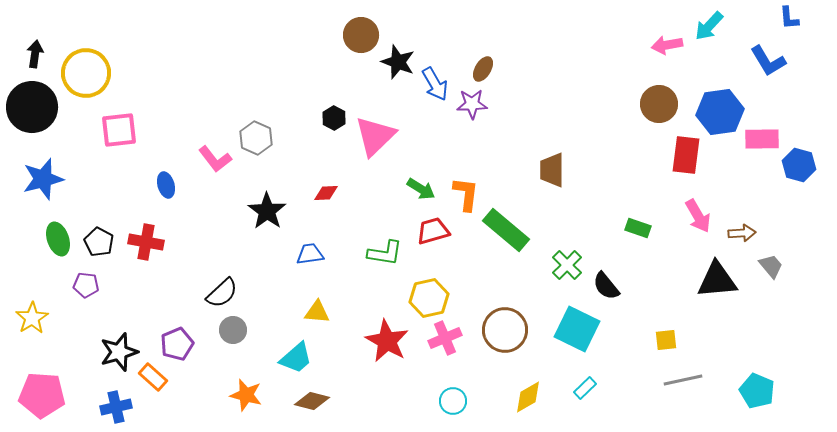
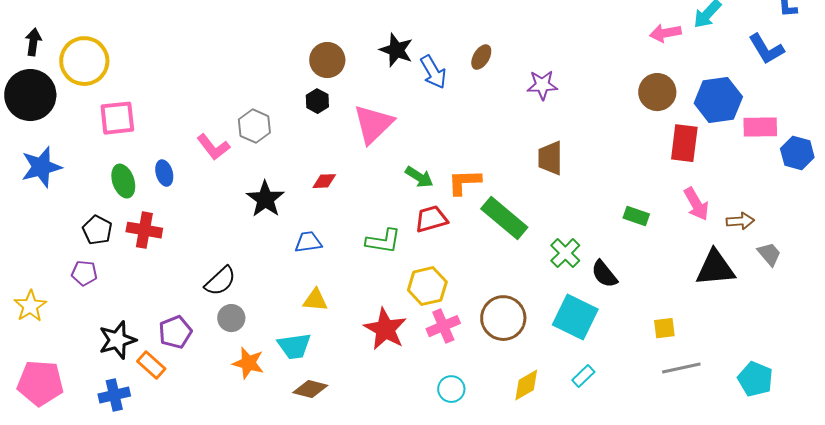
brown circle: (361, 35) -> (327, 60), moved
purple star: (472, 104) -> (542, 85), moved
black hexagon: (334, 118) -> (317, 101), moved
orange L-shape: (466, 194) -> (464, 182), turned -99
green ellipse: (58, 239) -> (123, 181), moved
cyan trapezoid: (296, 358) -> (294, 346), turned 33
orange star: (246, 395) -> (248, 363), moved

